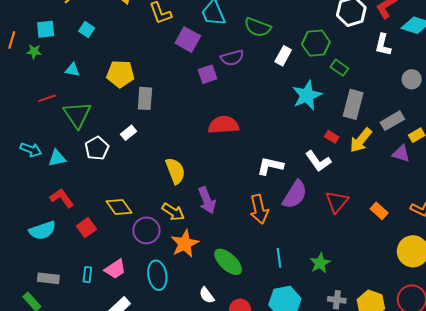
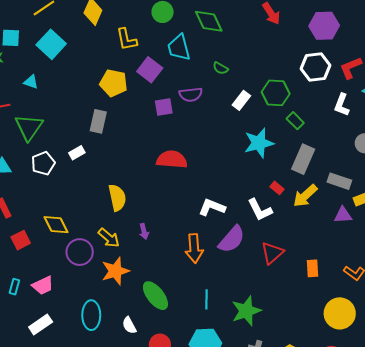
green semicircle: (258, 27) -> (220, 68), size x0.6
cyan square: (87, 30) -> (51, 44), size x1.8
yellow pentagon: (120, 74) -> (114, 83), moved
gray rectangle: (392, 121) -> (339, 181), turned 40
purple triangle: (401, 154) -> (343, 215), turned -30
purple arrow: (207, 200) -> (144, 231), size x0.6
orange rectangle: (379, 211) -> (313, 268), turned 36
green star: (320, 263) -> (246, 311), size x1.4
cyan ellipse: (157, 275) -> (91, 315), moved

